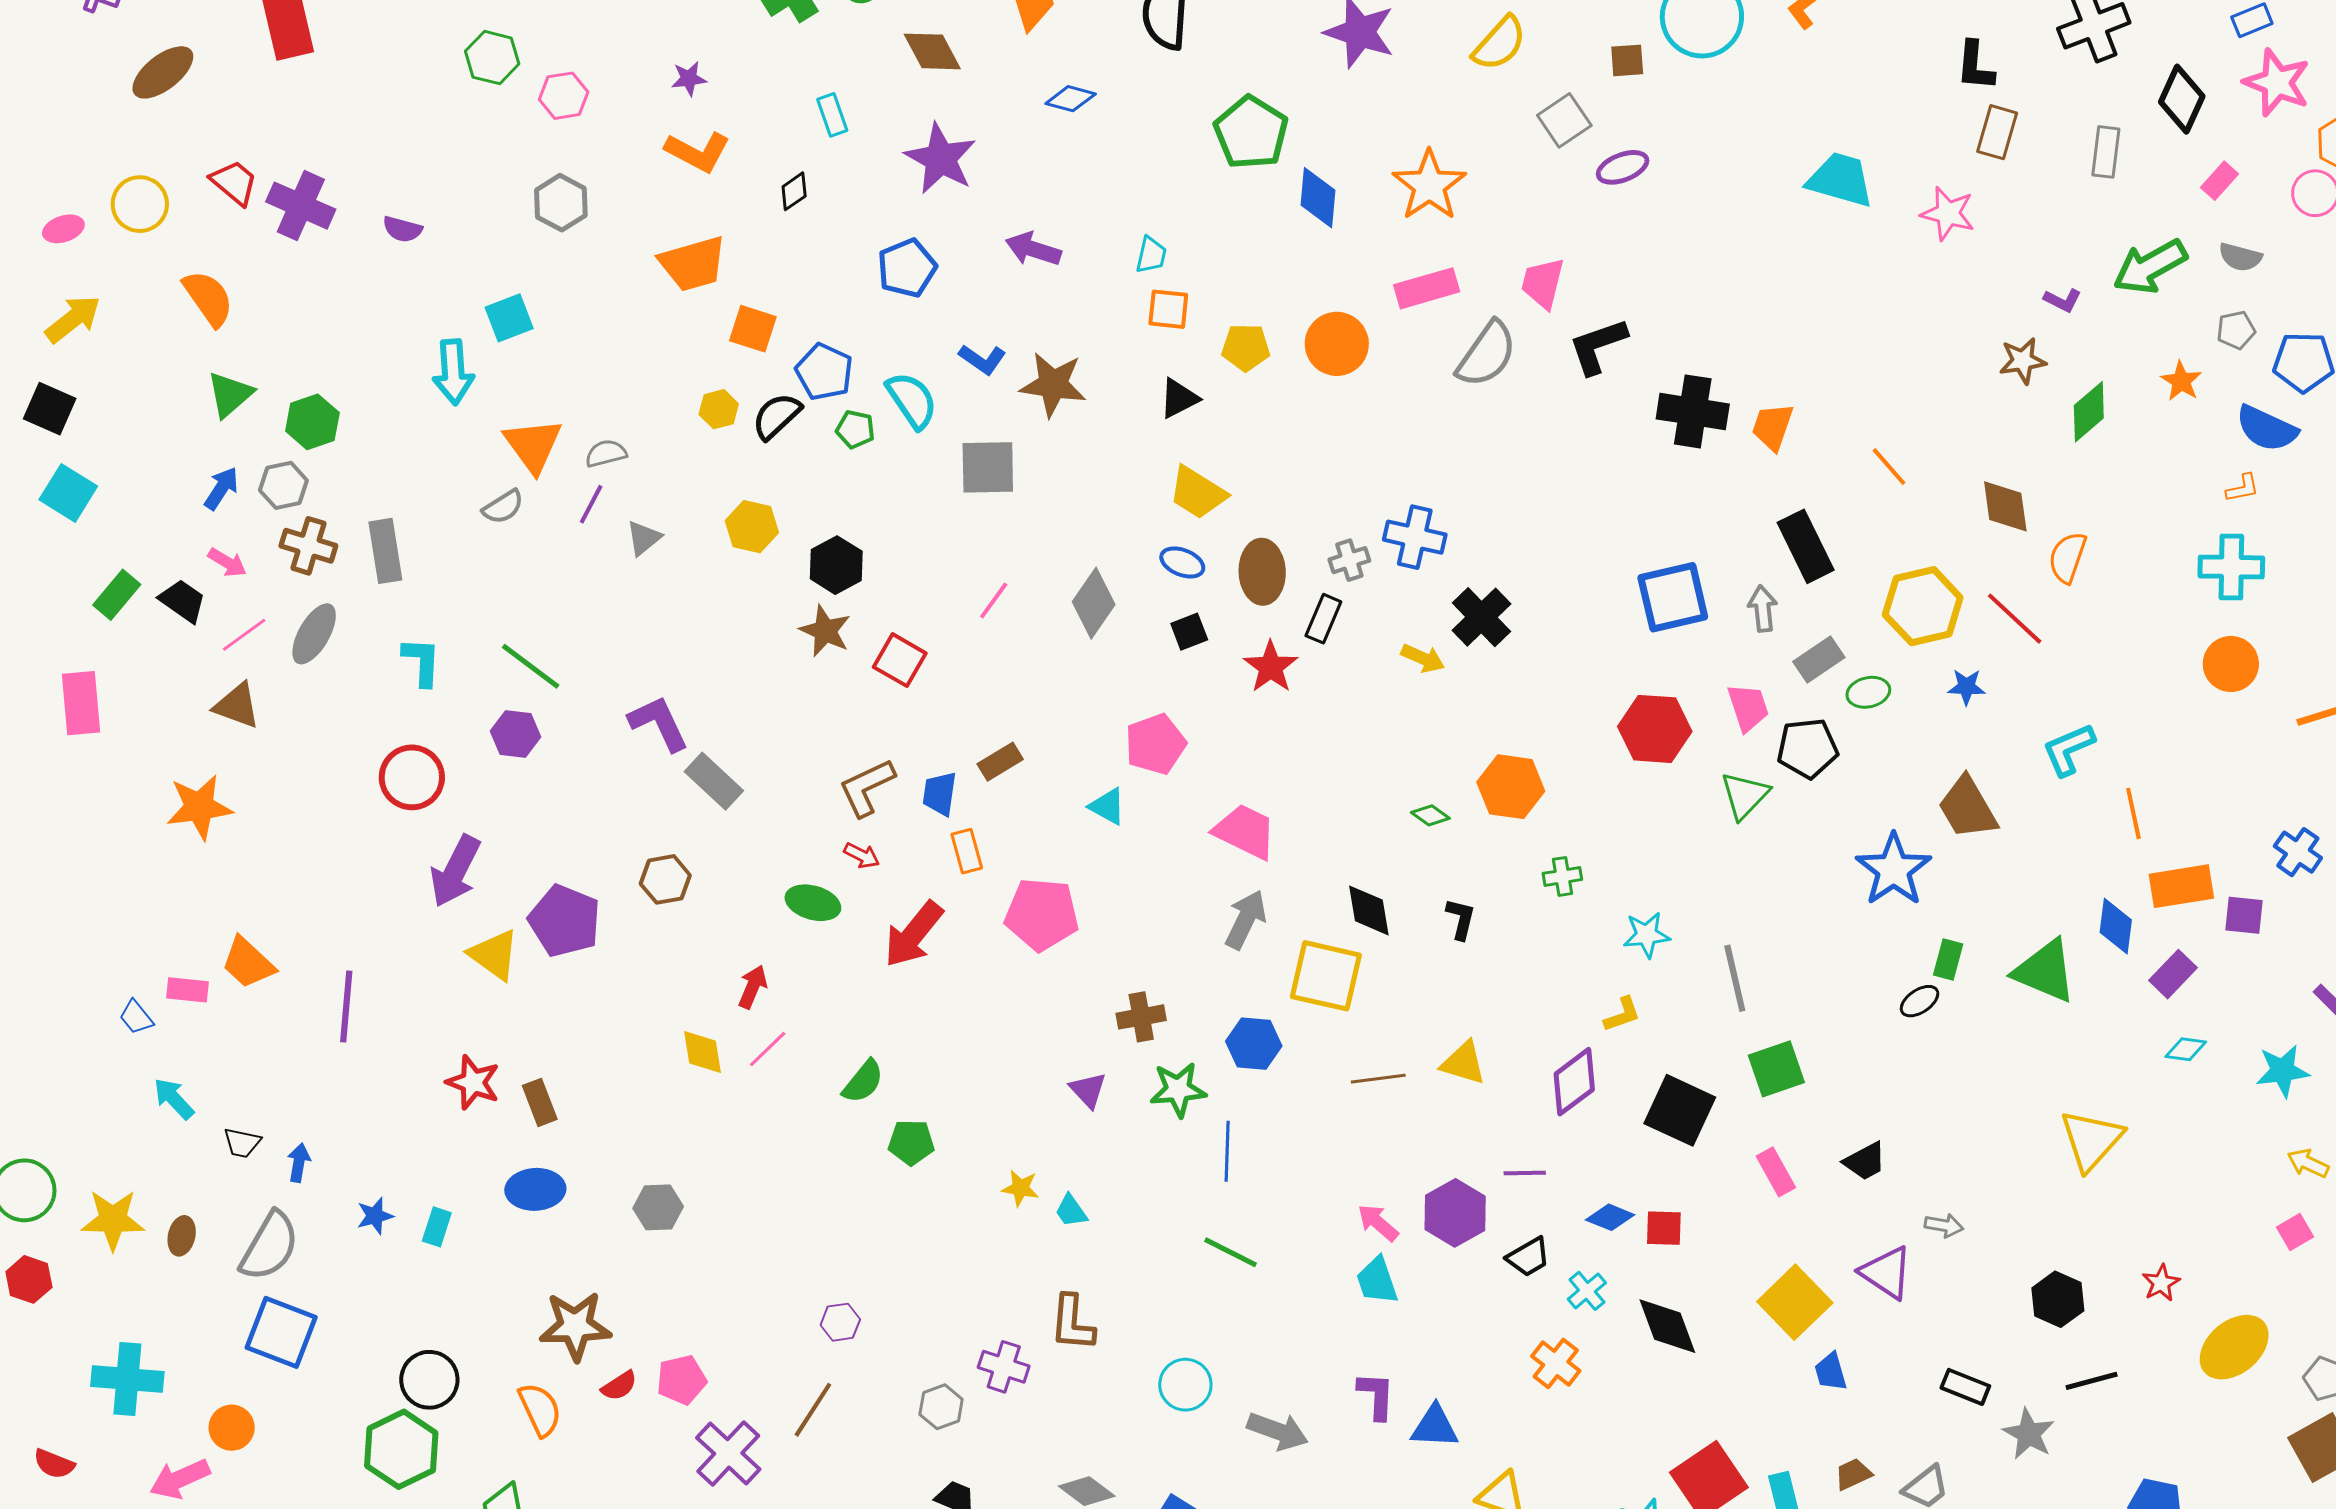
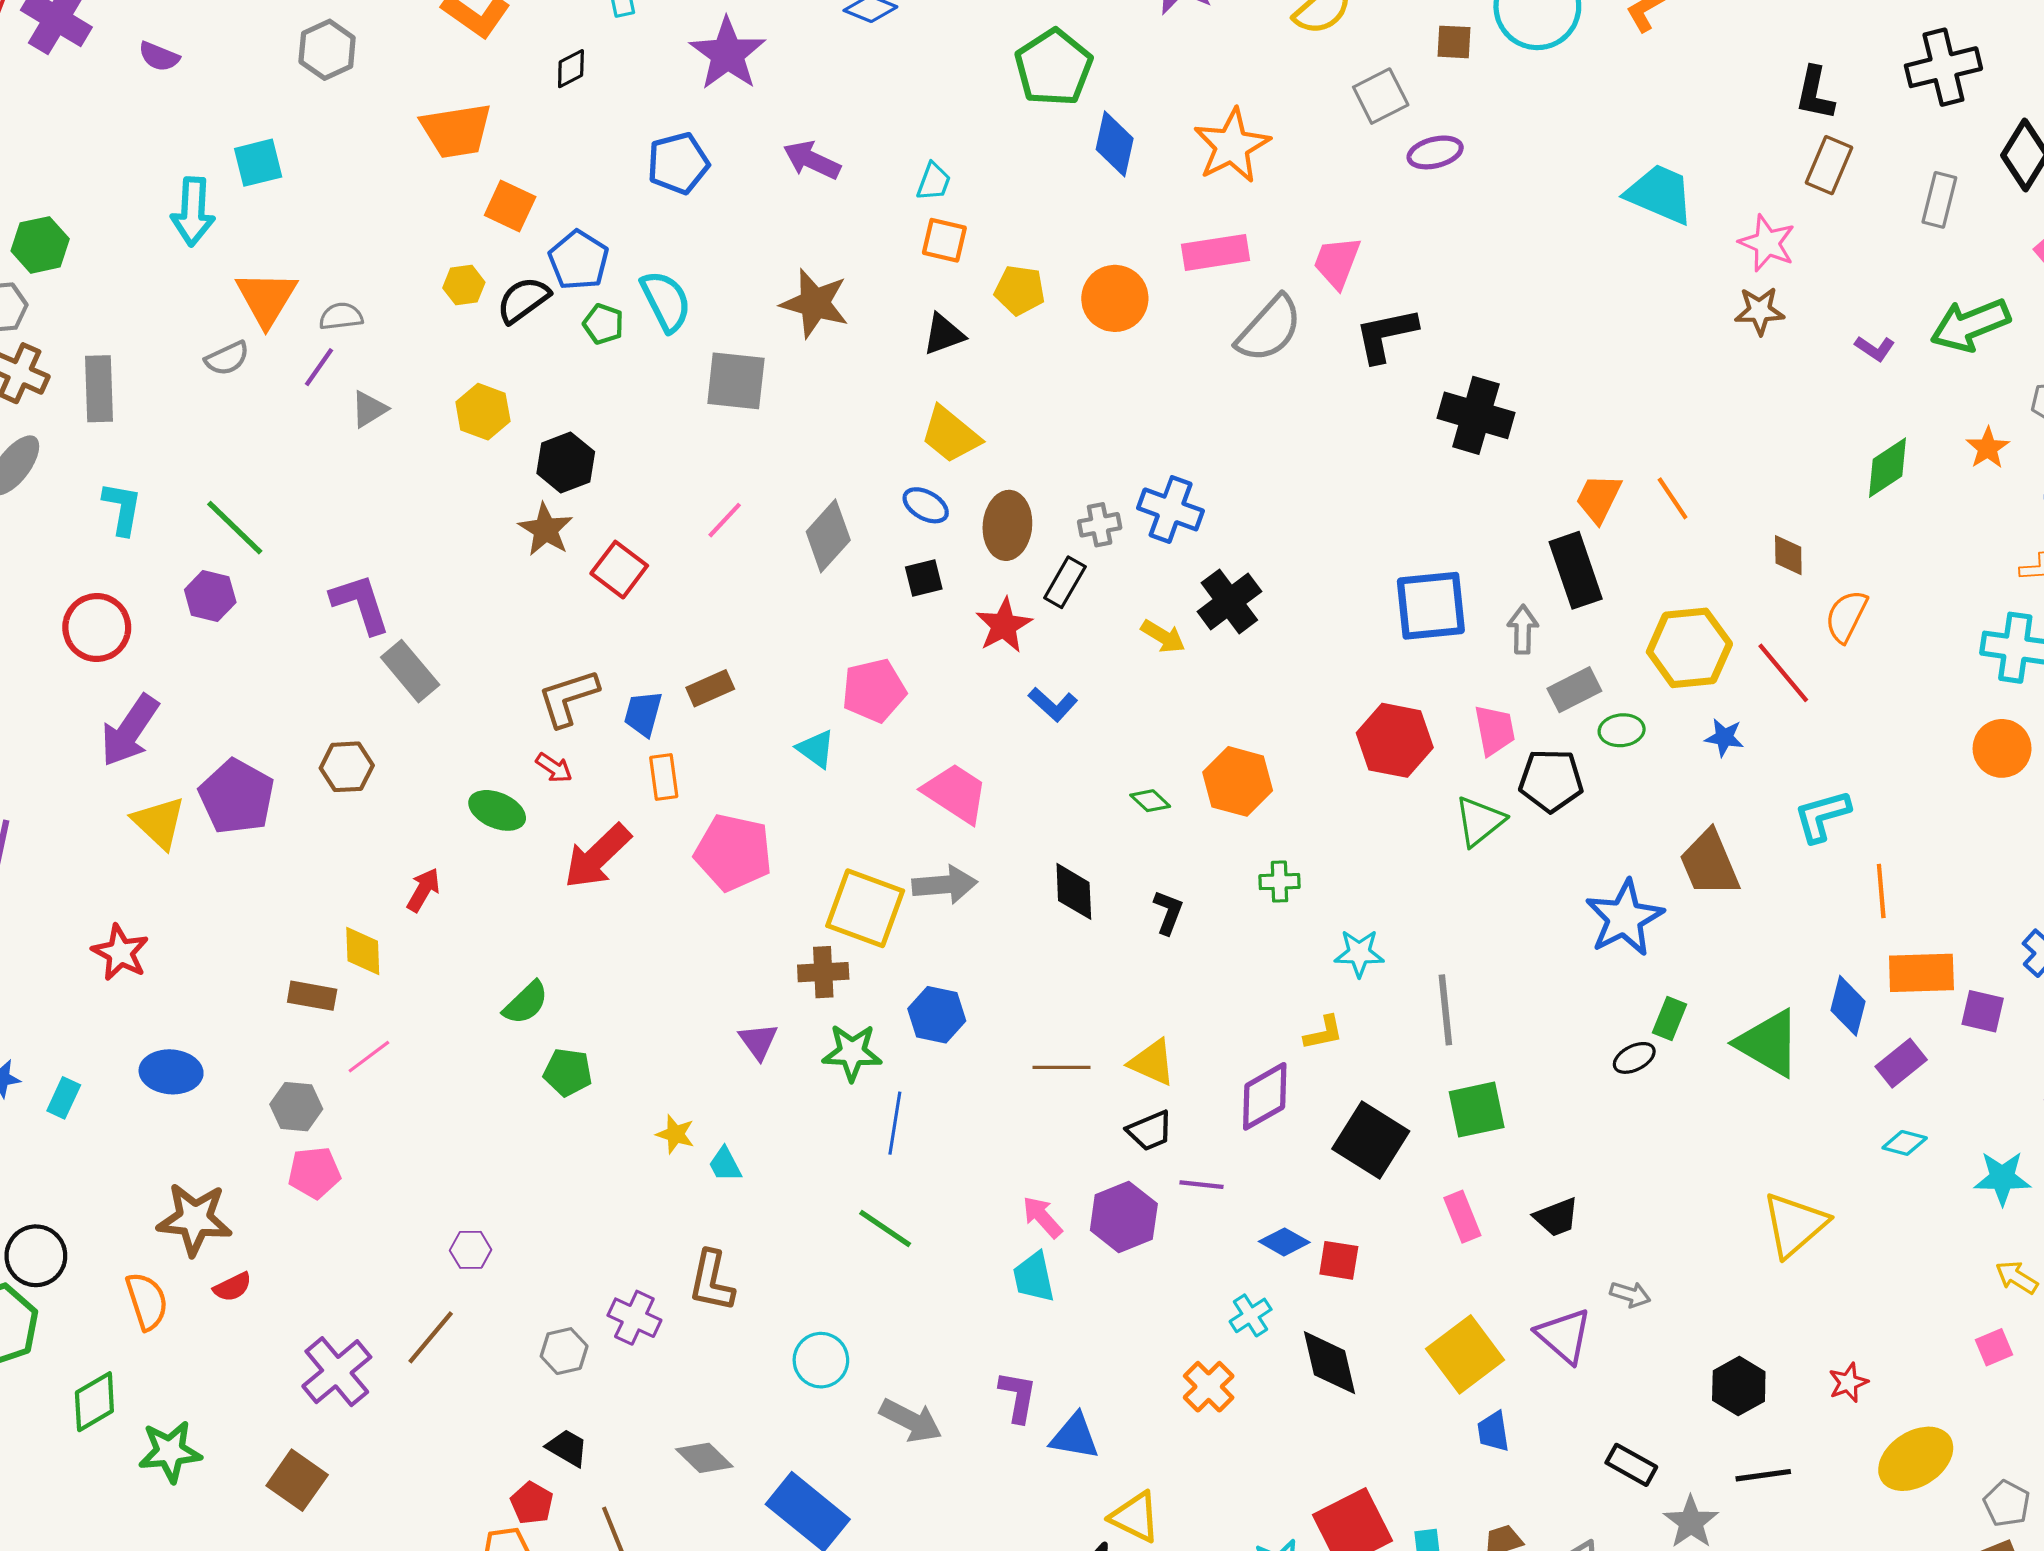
blue L-shape: (982, 359) -> (1053, 704), moved
brown star: (2023, 361) -> (1760, 311), moved
orange trapezoid: (1773, 427) -> (1599, 498), moved
brown diamond: (2005, 506) -> (1788, 555), size x0.7
gray arrow: (1246, 920) -> (945, 885), turned 52
yellow square: (1326, 976) -> (865, 908), moved
pink line: (768, 1049) -> (369, 1057), moved
brown rectangle: (540, 1102) -> (312, 996), moved, turned -66
black trapezoid: (1528, 1257) -> (1150, 1131), moved
pink pentagon: (681, 1380) -> (314, 1173), moved

